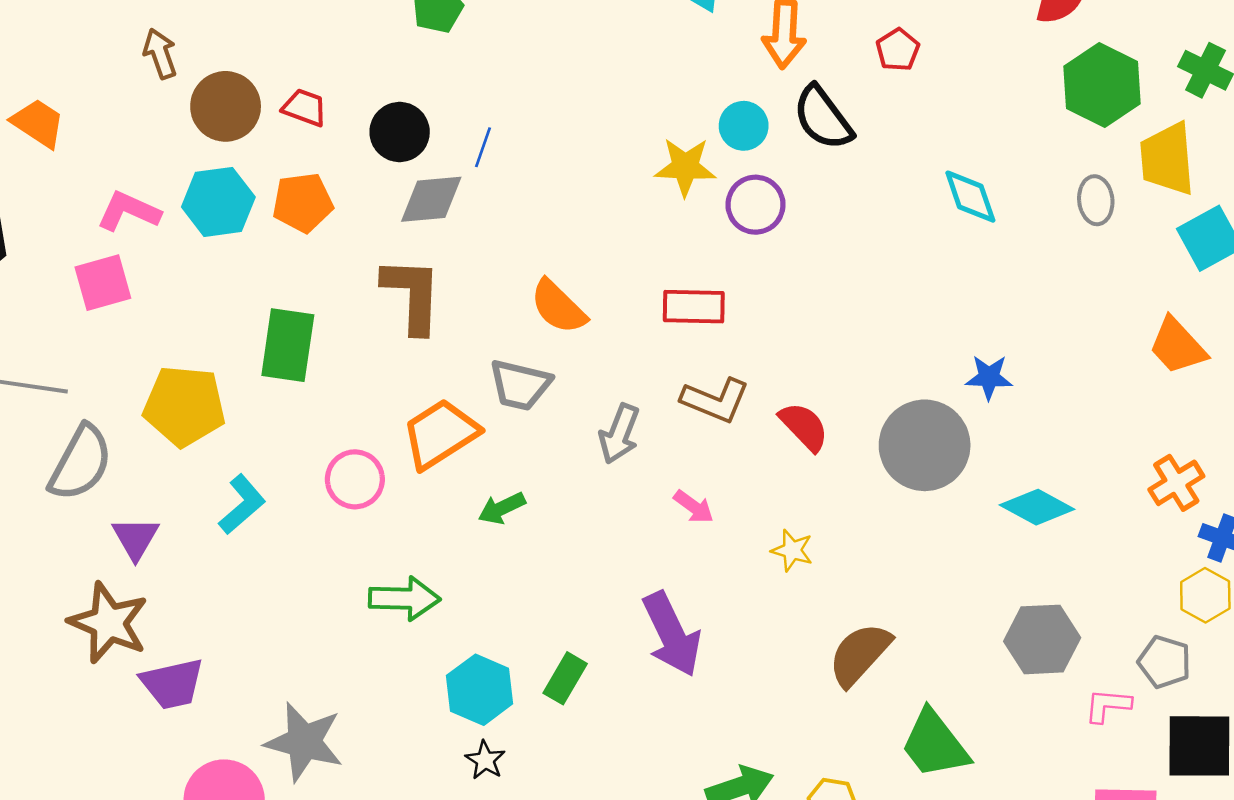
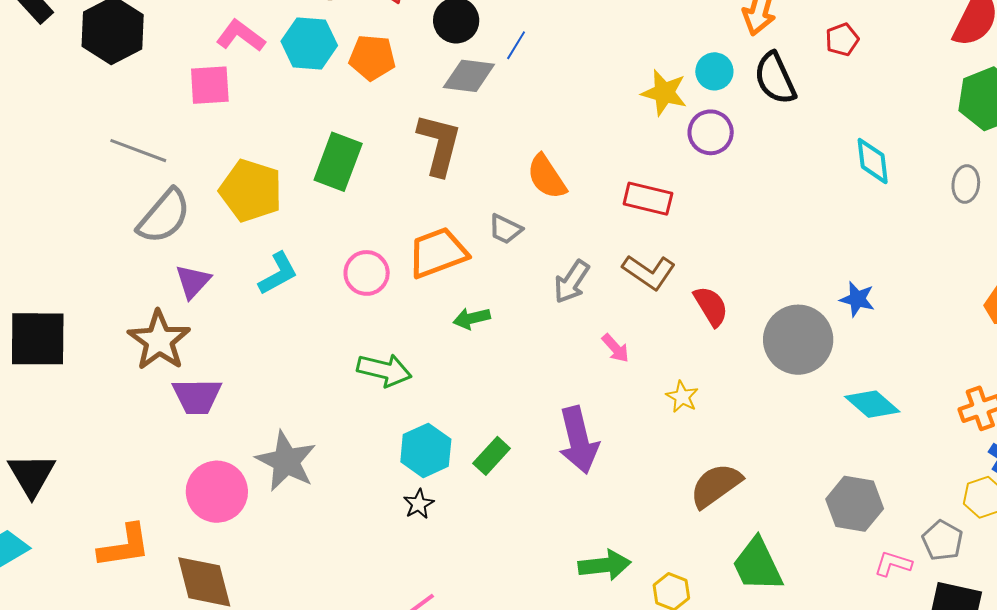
gray trapezoid: (520, 385) -> (505, 229), size x0.7

